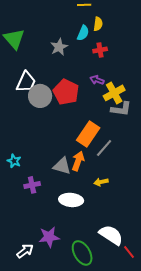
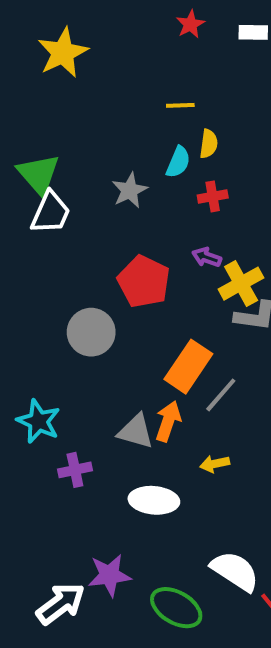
white trapezoid: (26, 82) -> (51, 213), moved
gray circle: (40, 96) -> (91, 332), moved
cyan star: (14, 161) -> (38, 421), size x1.5
white arrow: (25, 251) -> (61, 604), size x1.4
green ellipse: (82, 253) -> (176, 608), turned -30

